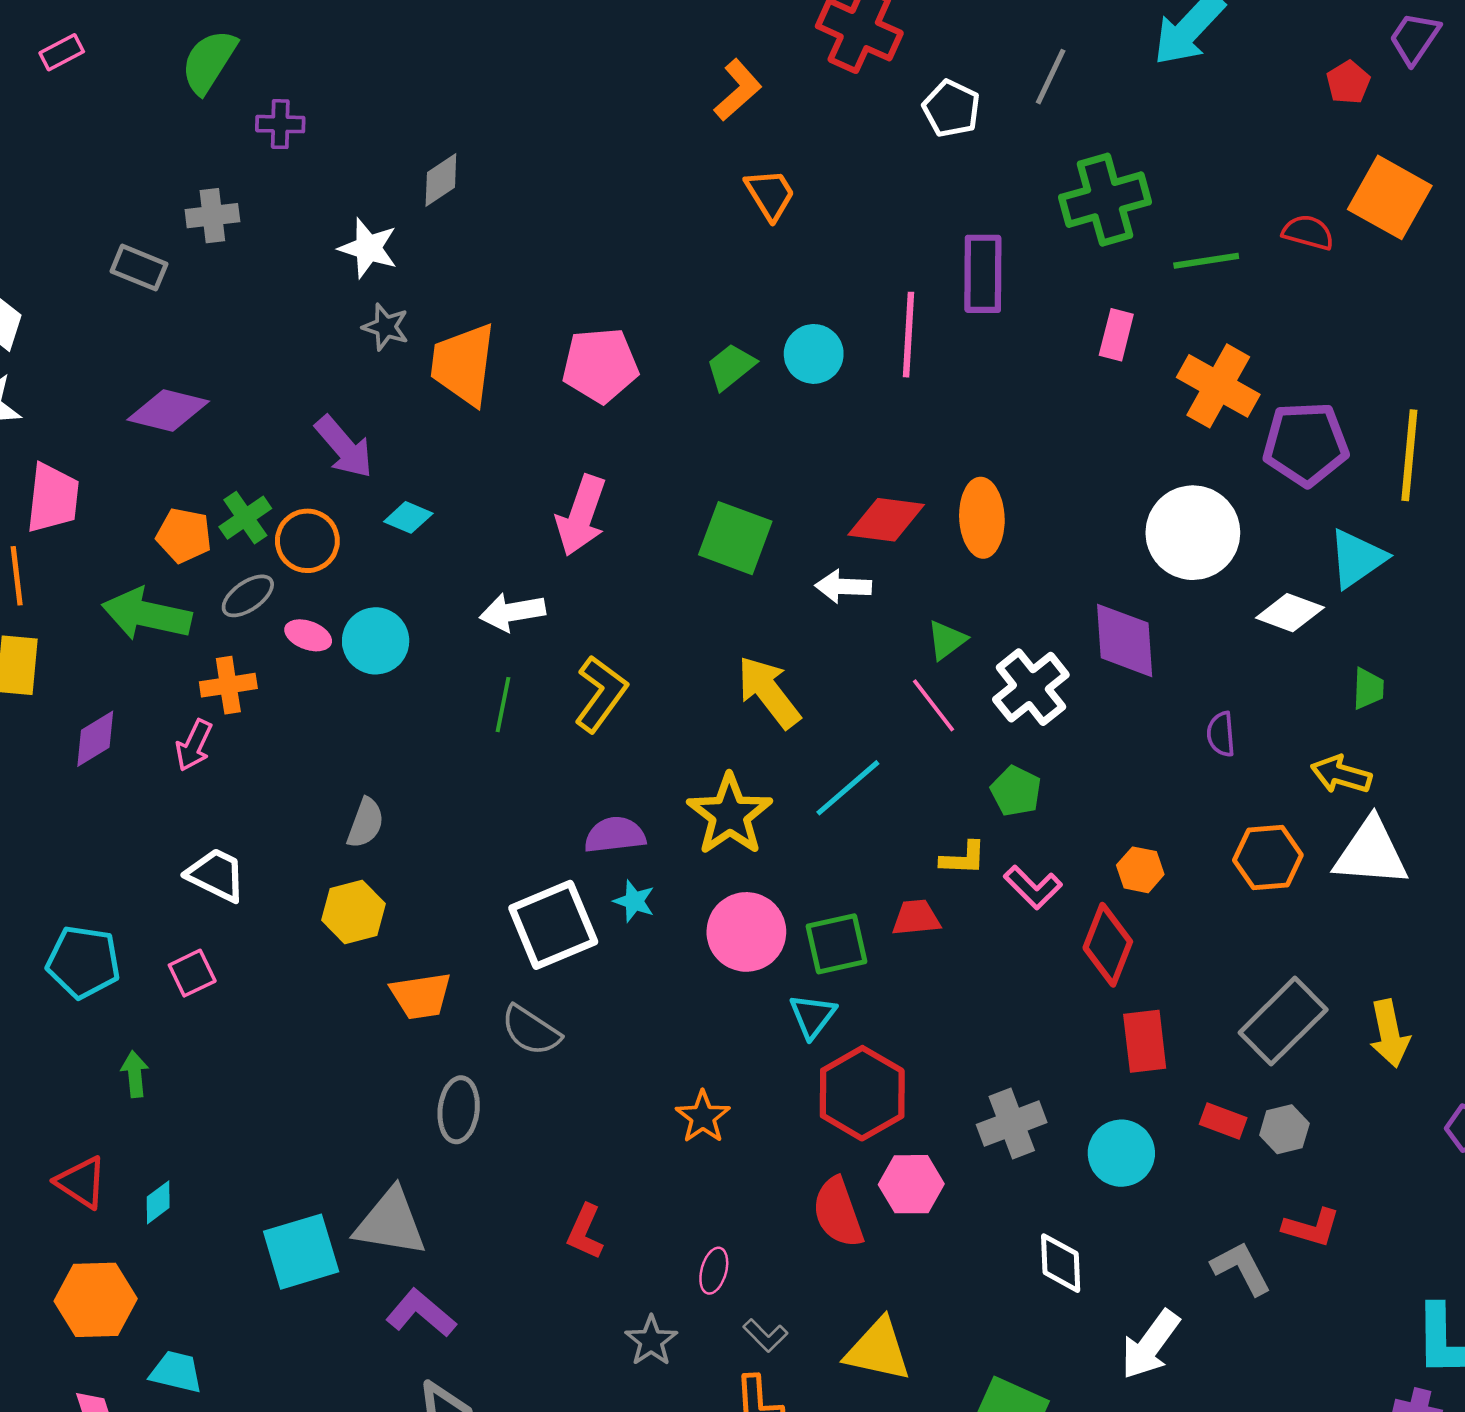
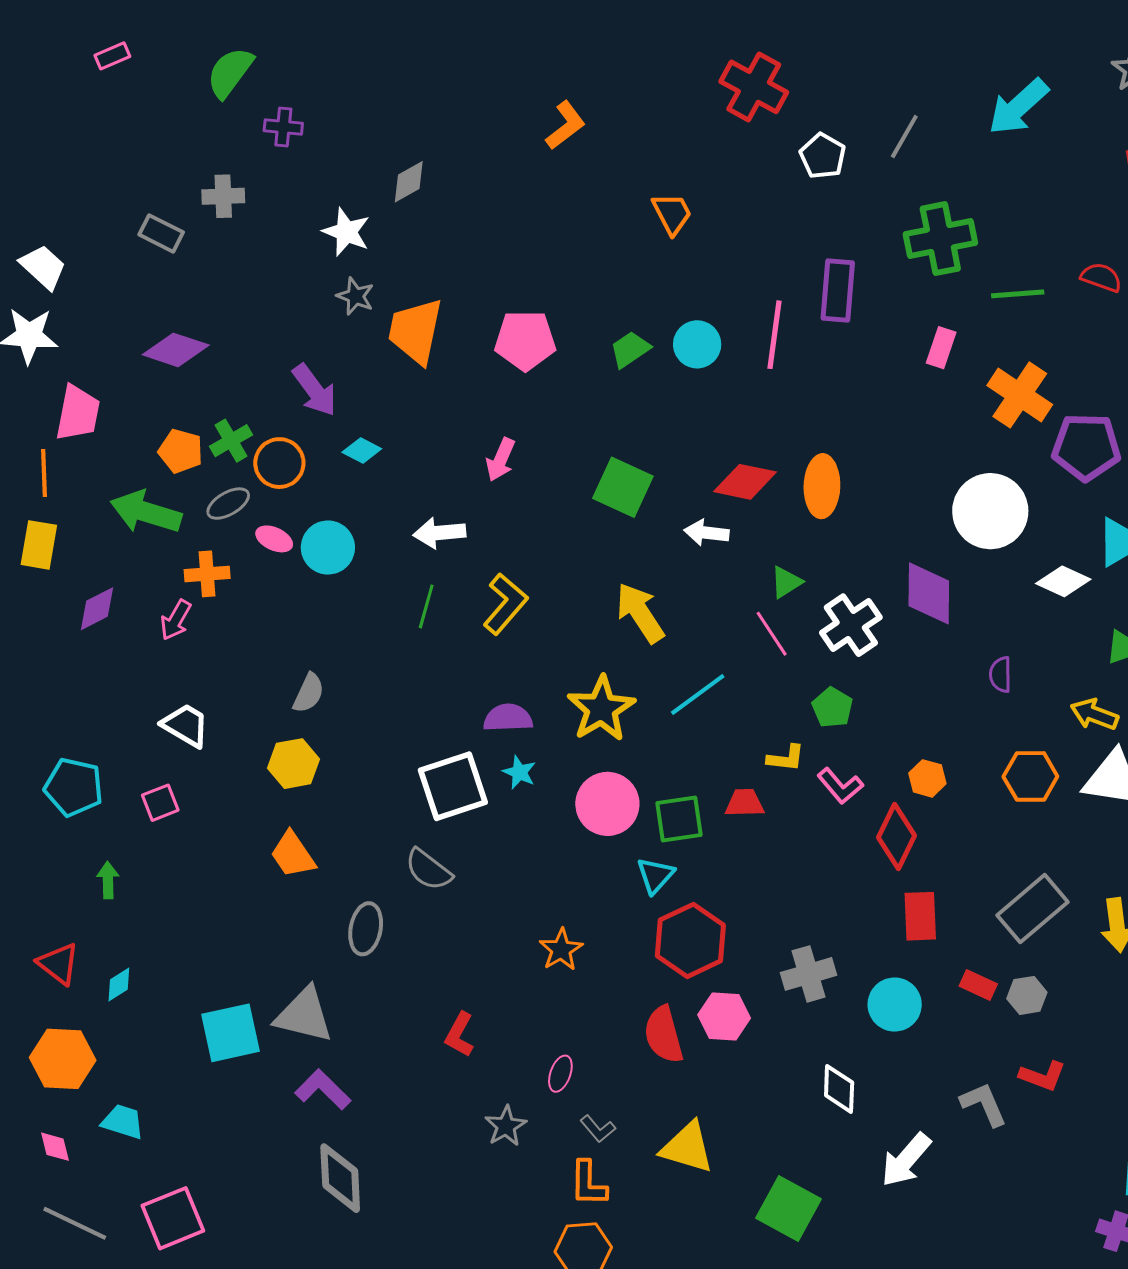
orange L-shape: (738, 90) -> (566, 125), moved
pink arrow: (581, 515) -> (501, 460), size x0.7
orange trapezoid: (421, 996) -> (293, 855), moved, turned 60

